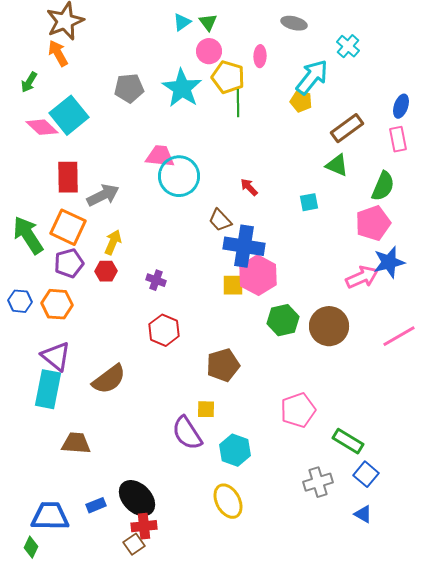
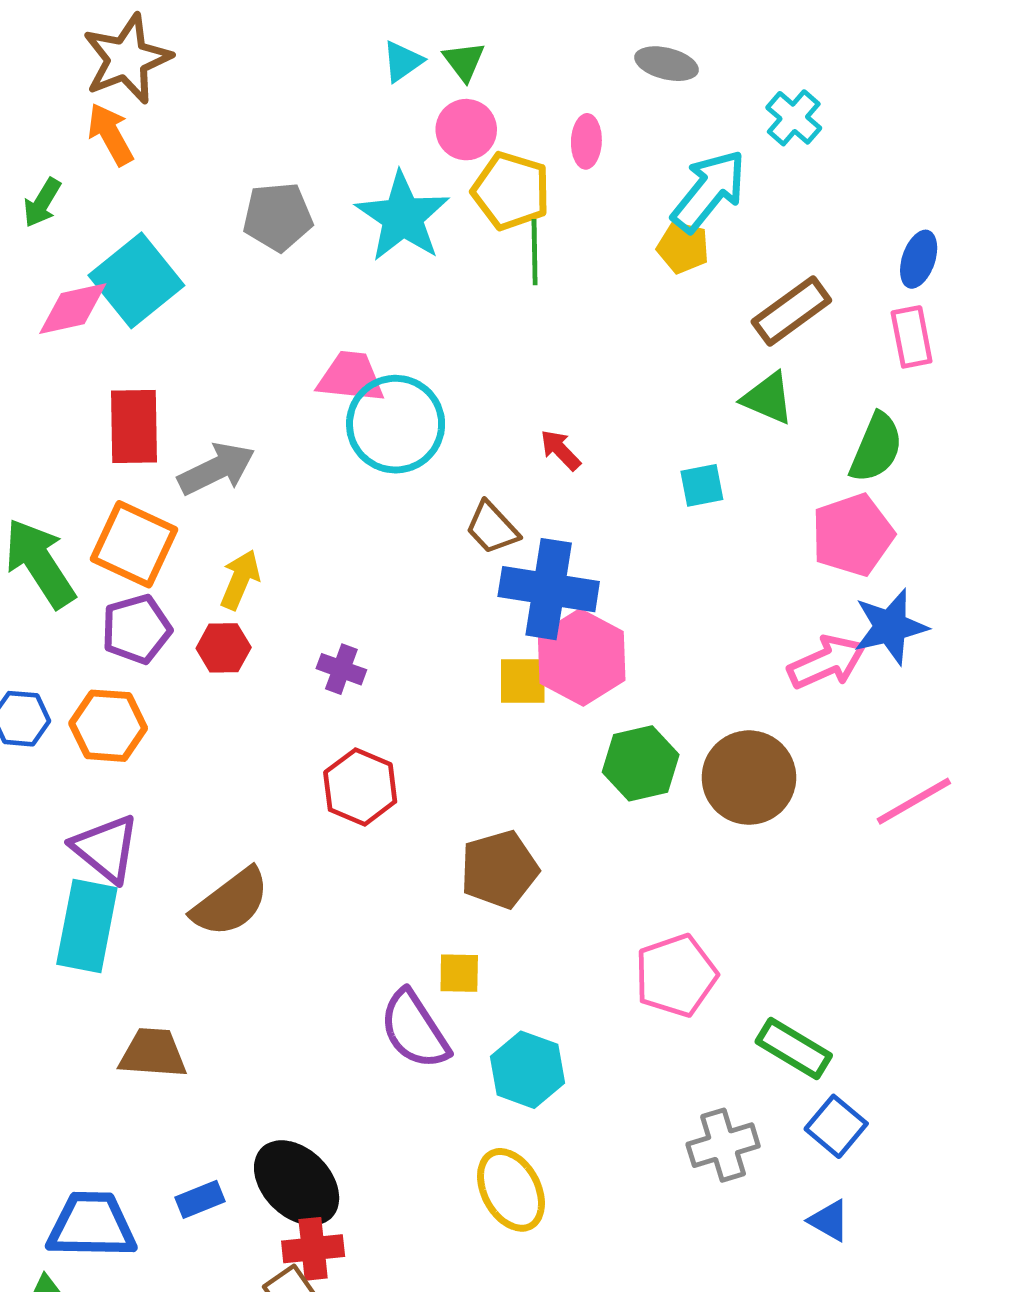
pink diamond: (42, 127) -> (73, 309), turned -56

